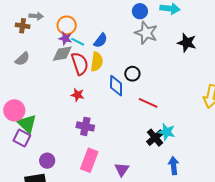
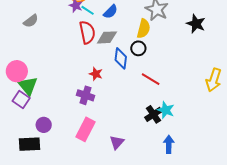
gray diamond: (62, 54) -> (107, 37), moved
yellow semicircle: (97, 62) -> (144, 29), moved
red star: (78, 95) -> (96, 74), moved

